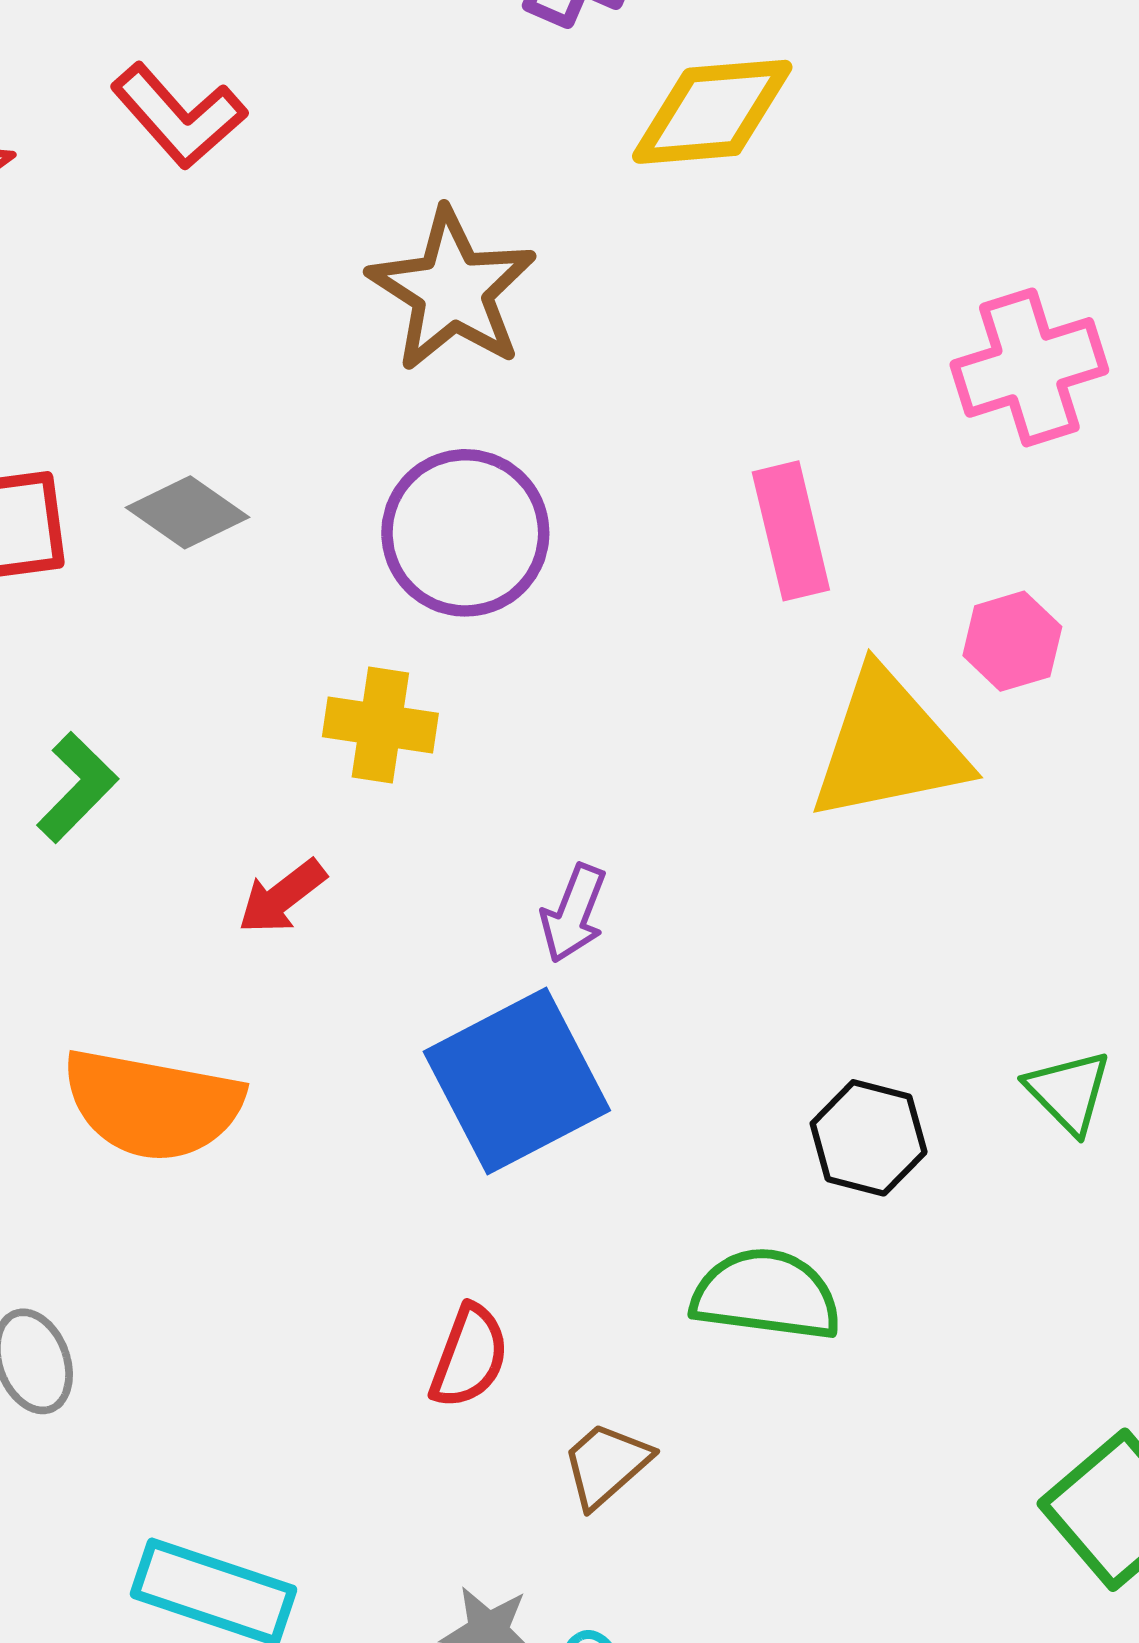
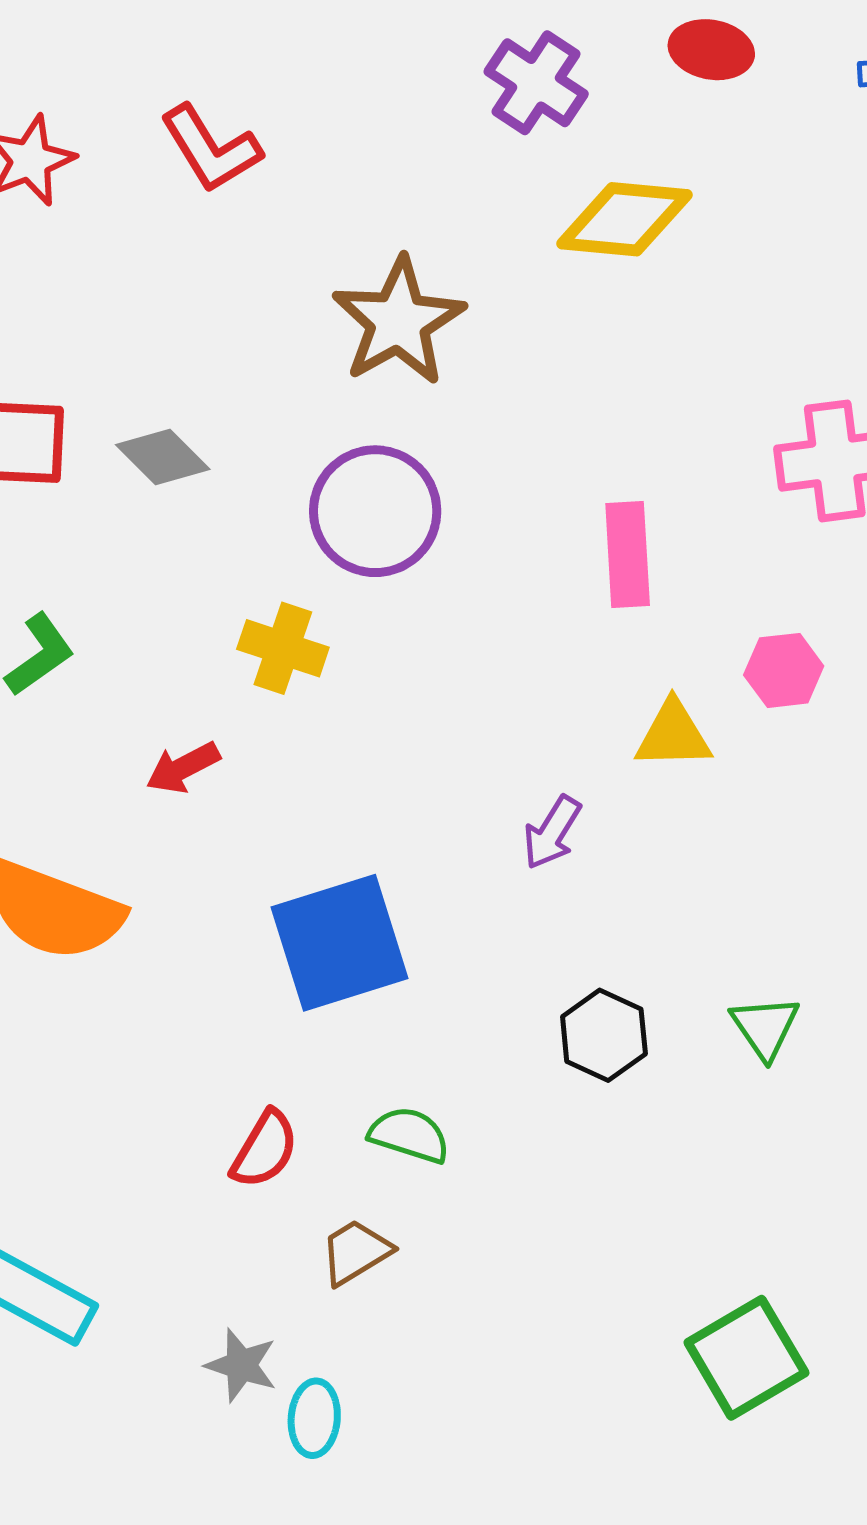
yellow triangle: (888, 746) -> (673, 735), size x0.6
purple arrow: (574, 913) -> (552, 832), moved
green semicircle: (766, 1295) -> (409, 1135), moved, size x0.7

